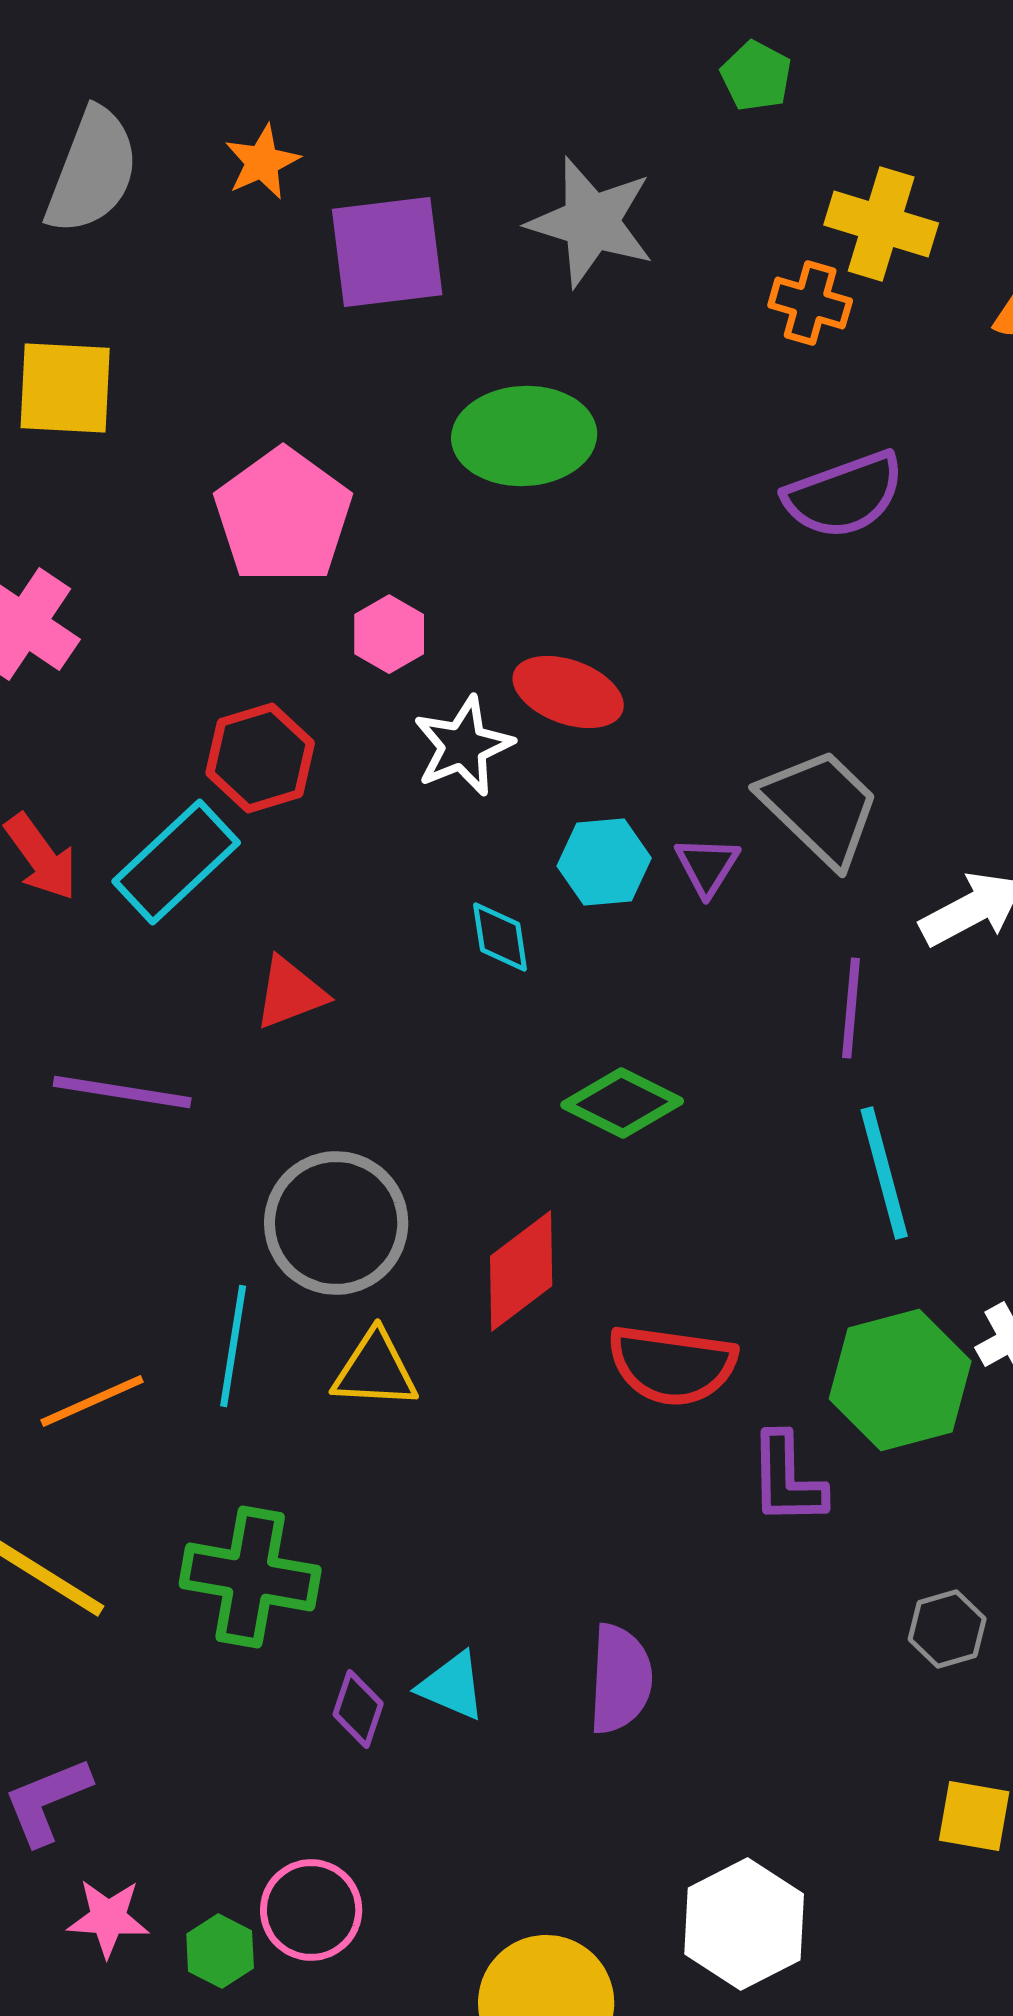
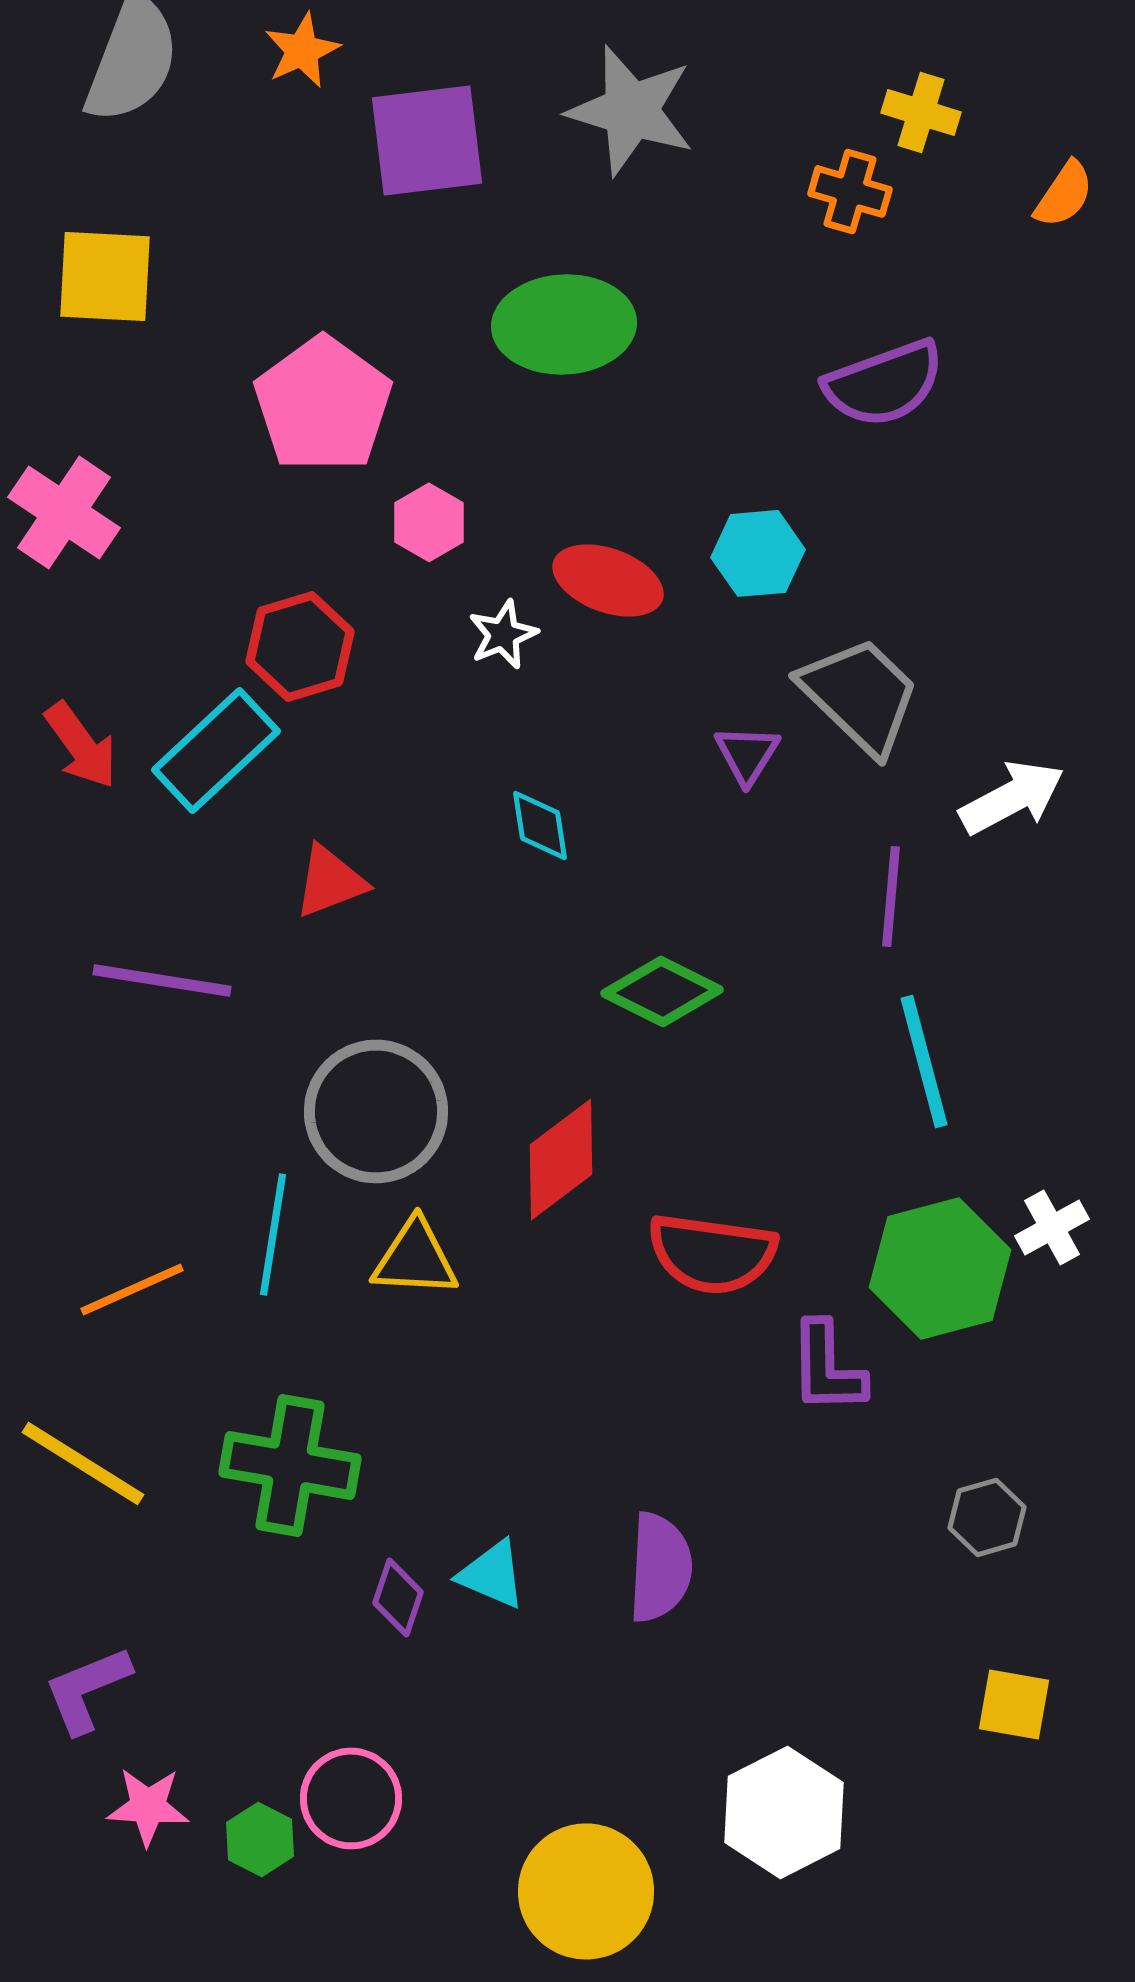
yellow cross: (881, 224) -> (921, 112), size x0.7
white star: (463, 746) -> (503, 634), size x0.7
cyan hexagon: (604, 862) -> (758, 553), moved

